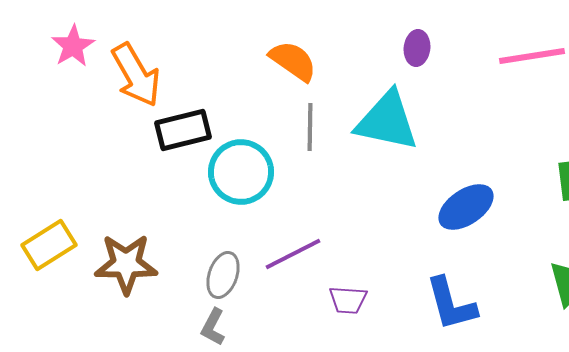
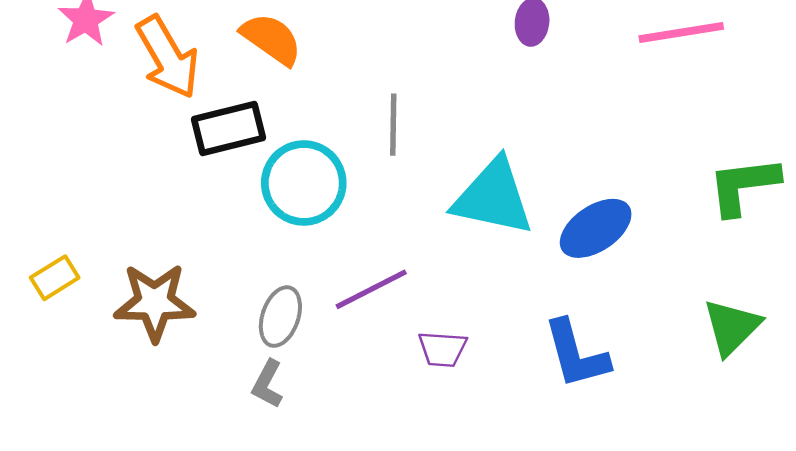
orange semicircle: (293, 61) -> (271, 39), moved
cyan triangle: (387, 121) -> (493, 197), moved
yellow rectangle: (49, 245) -> (55, 278), size x0.7

